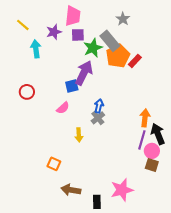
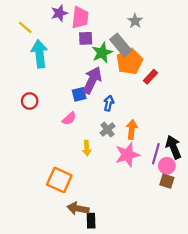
purple star: (54, 32) -> (59, 13), moved
cyan arrow: (36, 49) -> (40, 54), size x1.4
red rectangle: (135, 61) -> (150, 77), moved
blue arrow: (99, 106) -> (109, 103), moved
orange arrow: (145, 118) -> (132, 130), moved
orange square: (54, 164) -> (59, 180), size x1.6
pink star: (122, 190) -> (127, 155), moved
black rectangle: (97, 202) -> (91, 221), moved

